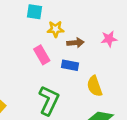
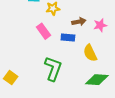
pink star: (109, 39) -> (100, 25), moved
brown arrow: (75, 43) -> (79, 22), moved

